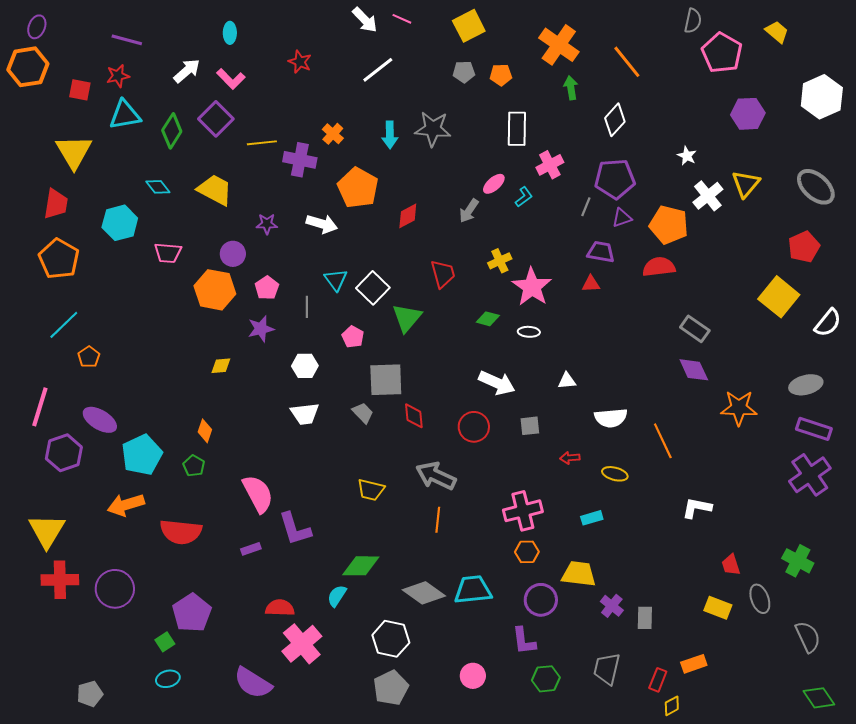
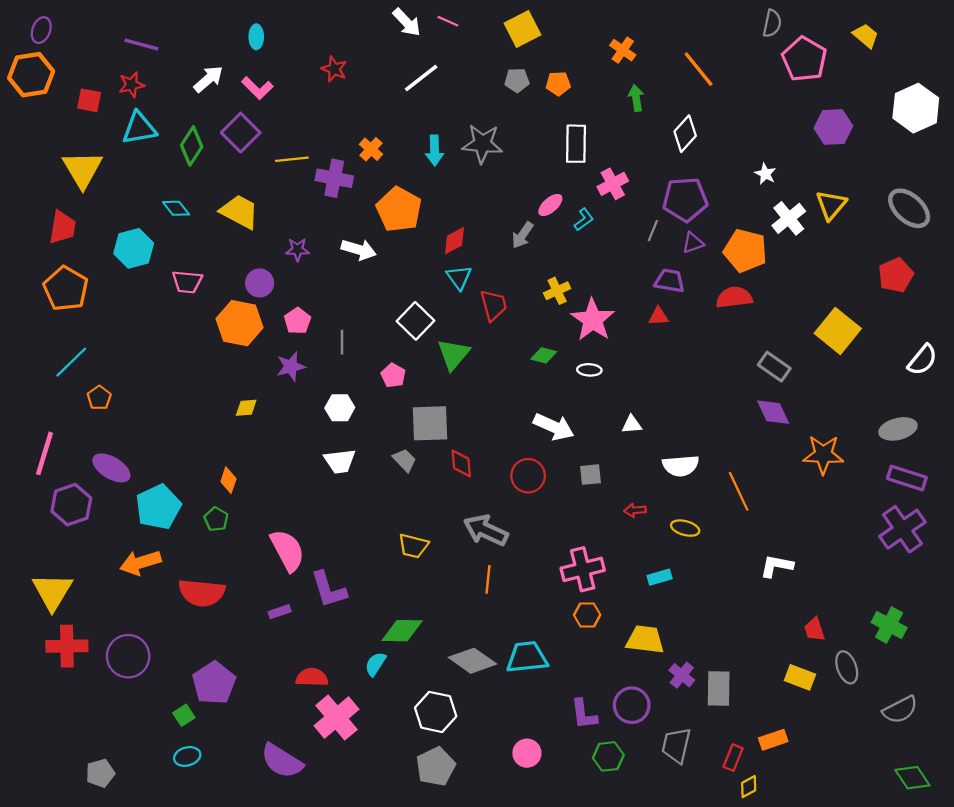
orange cross: (559, 45) -> (623, 50), size x0.6
cyan triangle: (336, 280) -> (459, 277), moved
yellow square: (779, 297) -> (838, 331), moved
purple circle: (541, 600) -> (632, 705), moved
gray rectangle: (645, 618) -> (719, 689), size x1.4
gray semicircle: (808, 637) -> (900, 710), turned 88

